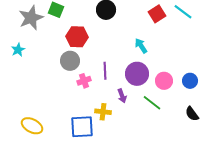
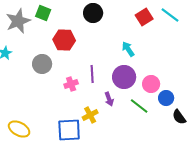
gray circle: (70, 61) -> (42, 64), moved
blue circle: (190, 81) -> (166, 98), moved
yellow cross: (103, 112) -> (90, 115), turned -35

